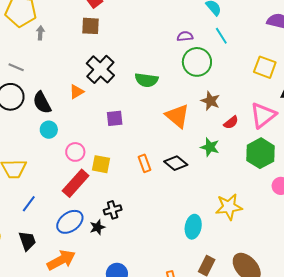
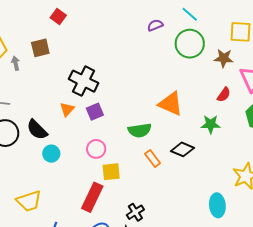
brown square: (91, 26) -> (40, 48), moved
green circle: (197, 62) -> (190, 44), moved
green semicircle: (146, 80) -> (140, 130), moved
brown star: (210, 101) -> (224, 58), moved
purple square: (115, 118) -> (95, 112), moved
pink circle: (75, 152) -> (96, 149), moved

